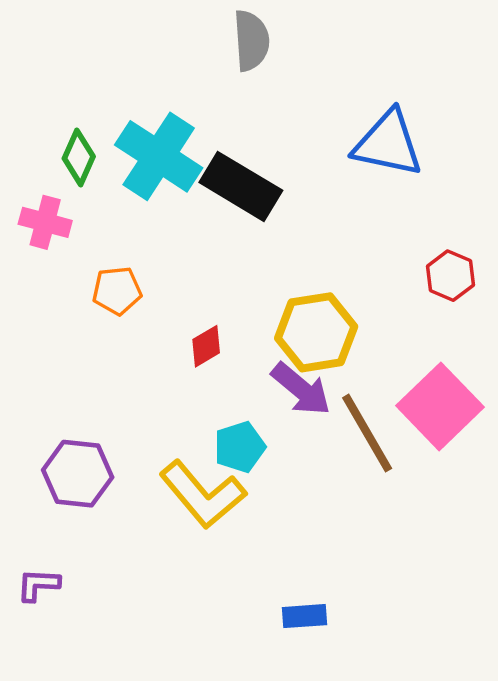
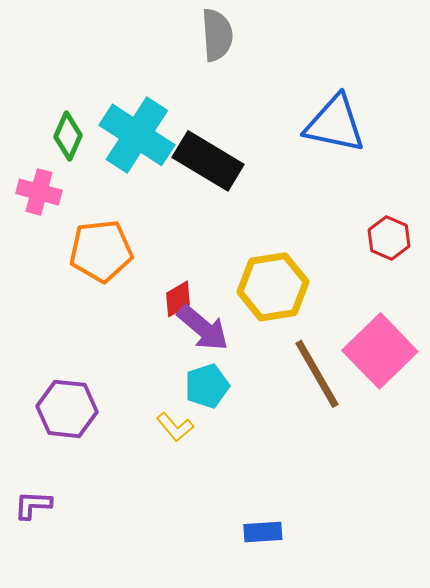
orange pentagon: (117, 291) -> (101, 251), size x1.5
purple arrow: (301, 389) -> (203, 328), moved
yellow L-shape: (203, 494) -> (175, 427), size x0.5

